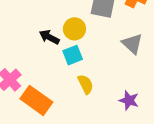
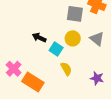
yellow circle: (74, 29) -> (73, 38), moved
cyan square: (73, 55) -> (56, 49), turned -32

